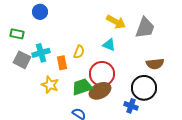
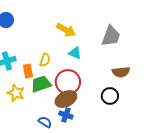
yellow arrow: (116, 22) -> (66, 30), moved
green trapezoid: (82, 87) -> (41, 84), moved
black circle: (144, 88) -> (110, 96), size x0.7
blue cross: (131, 106) -> (66, 115), moved

